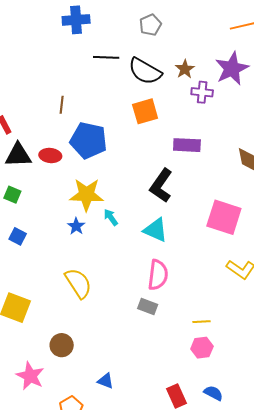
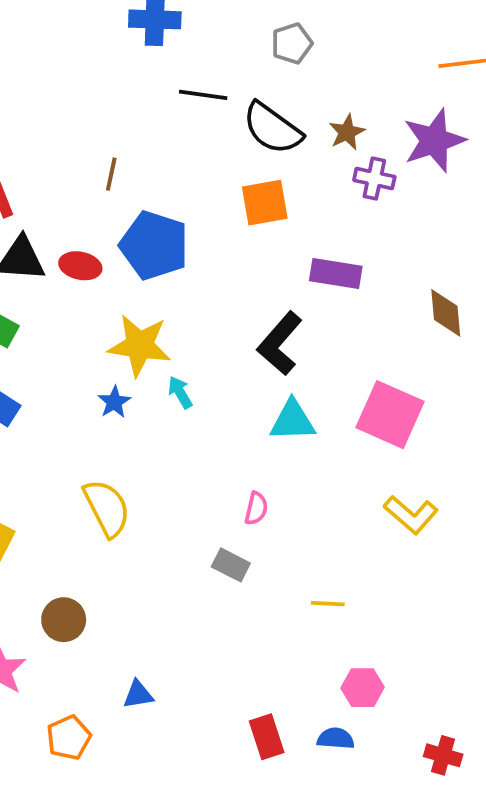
cyan triangle: (155, 230) -> (293, 421), moved, turned -32
pink semicircle: (158, 275) -> (256, 508), size x0.6
pink hexagon: (202, 348) -> (363, 688), moved
blue triangle: (106, 381) -> (138, 695), turned -36
blue semicircle: (213, 393) -> (336, 738), turned -30

